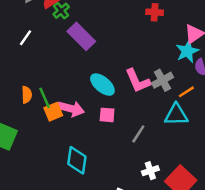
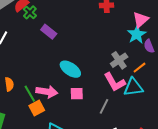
purple rectangle: (81, 36) -> (49, 32), size x0.7
pink L-shape: (138, 81) -> (115, 82), moved
green line: (45, 98) -> (30, 94), moved
orange square: (53, 112) -> (37, 108), moved

